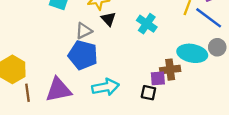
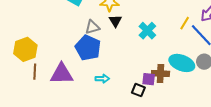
cyan arrow: (105, 87) -> (102, 79), size x0.6

